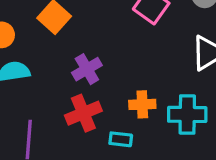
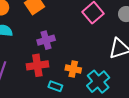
cyan cross: (187, 114) -> (98, 82), turned 35

